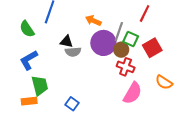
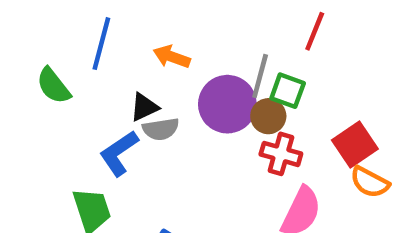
orange arrow: (93, 21) -> (172, 57), moved
black triangle: (66, 42) -> (144, 107), turned -32
red square: (152, 48) -> (355, 144), moved
blue L-shape: (29, 60) -> (119, 153), moved

